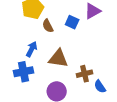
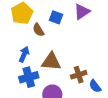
blue square: (72, 22) -> (56, 17), moved
blue cross: (24, 72) -> (29, 77), moved

